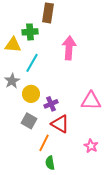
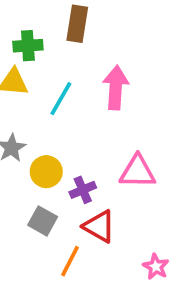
green cross: (30, 32) -> (28, 46), moved
cyan line: (32, 63) -> (61, 99), moved
pink triangle: (91, 101) -> (138, 172), moved

